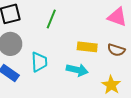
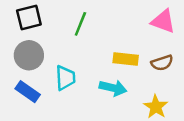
brown semicircle: (116, 50) -> (162, 63), turned -36

